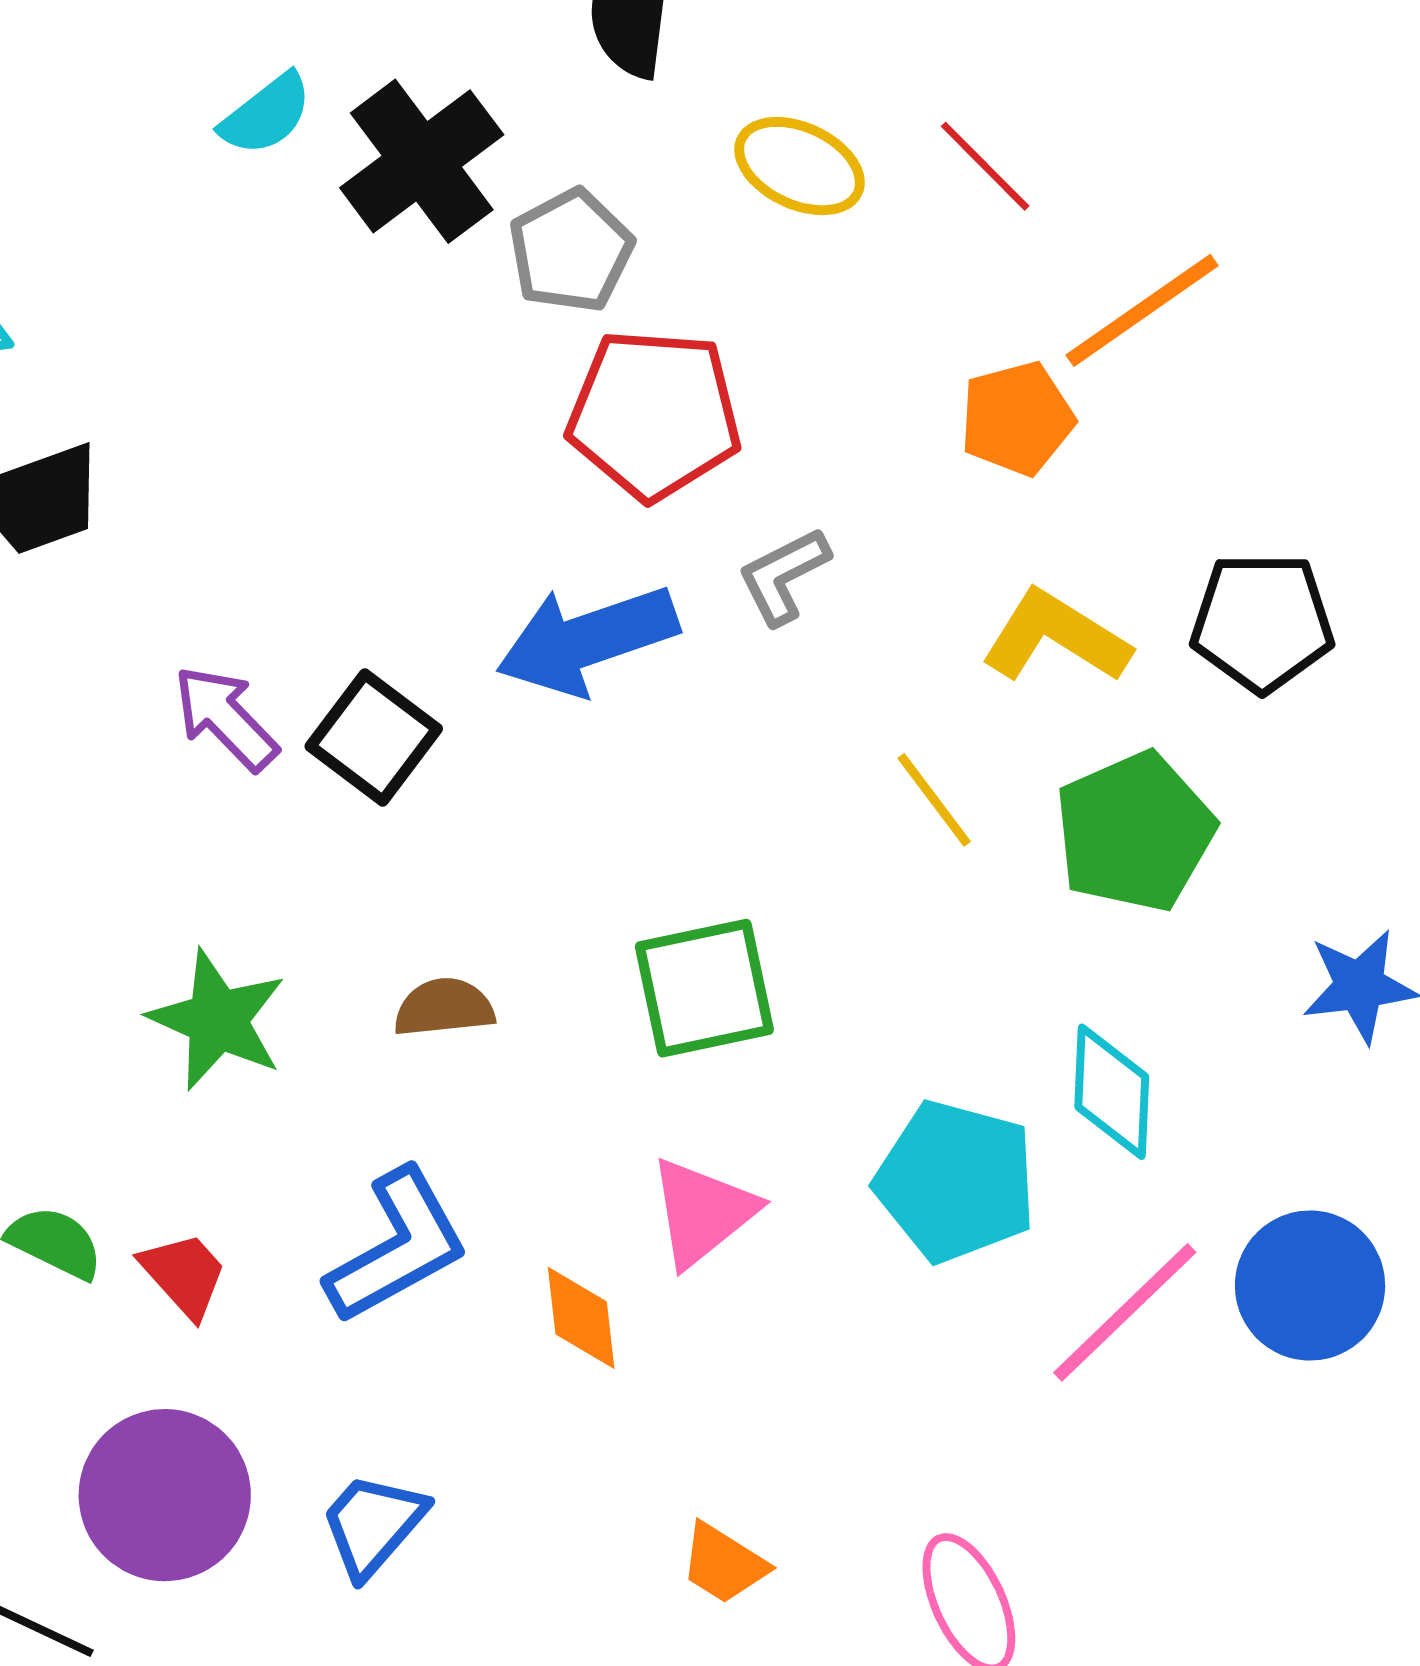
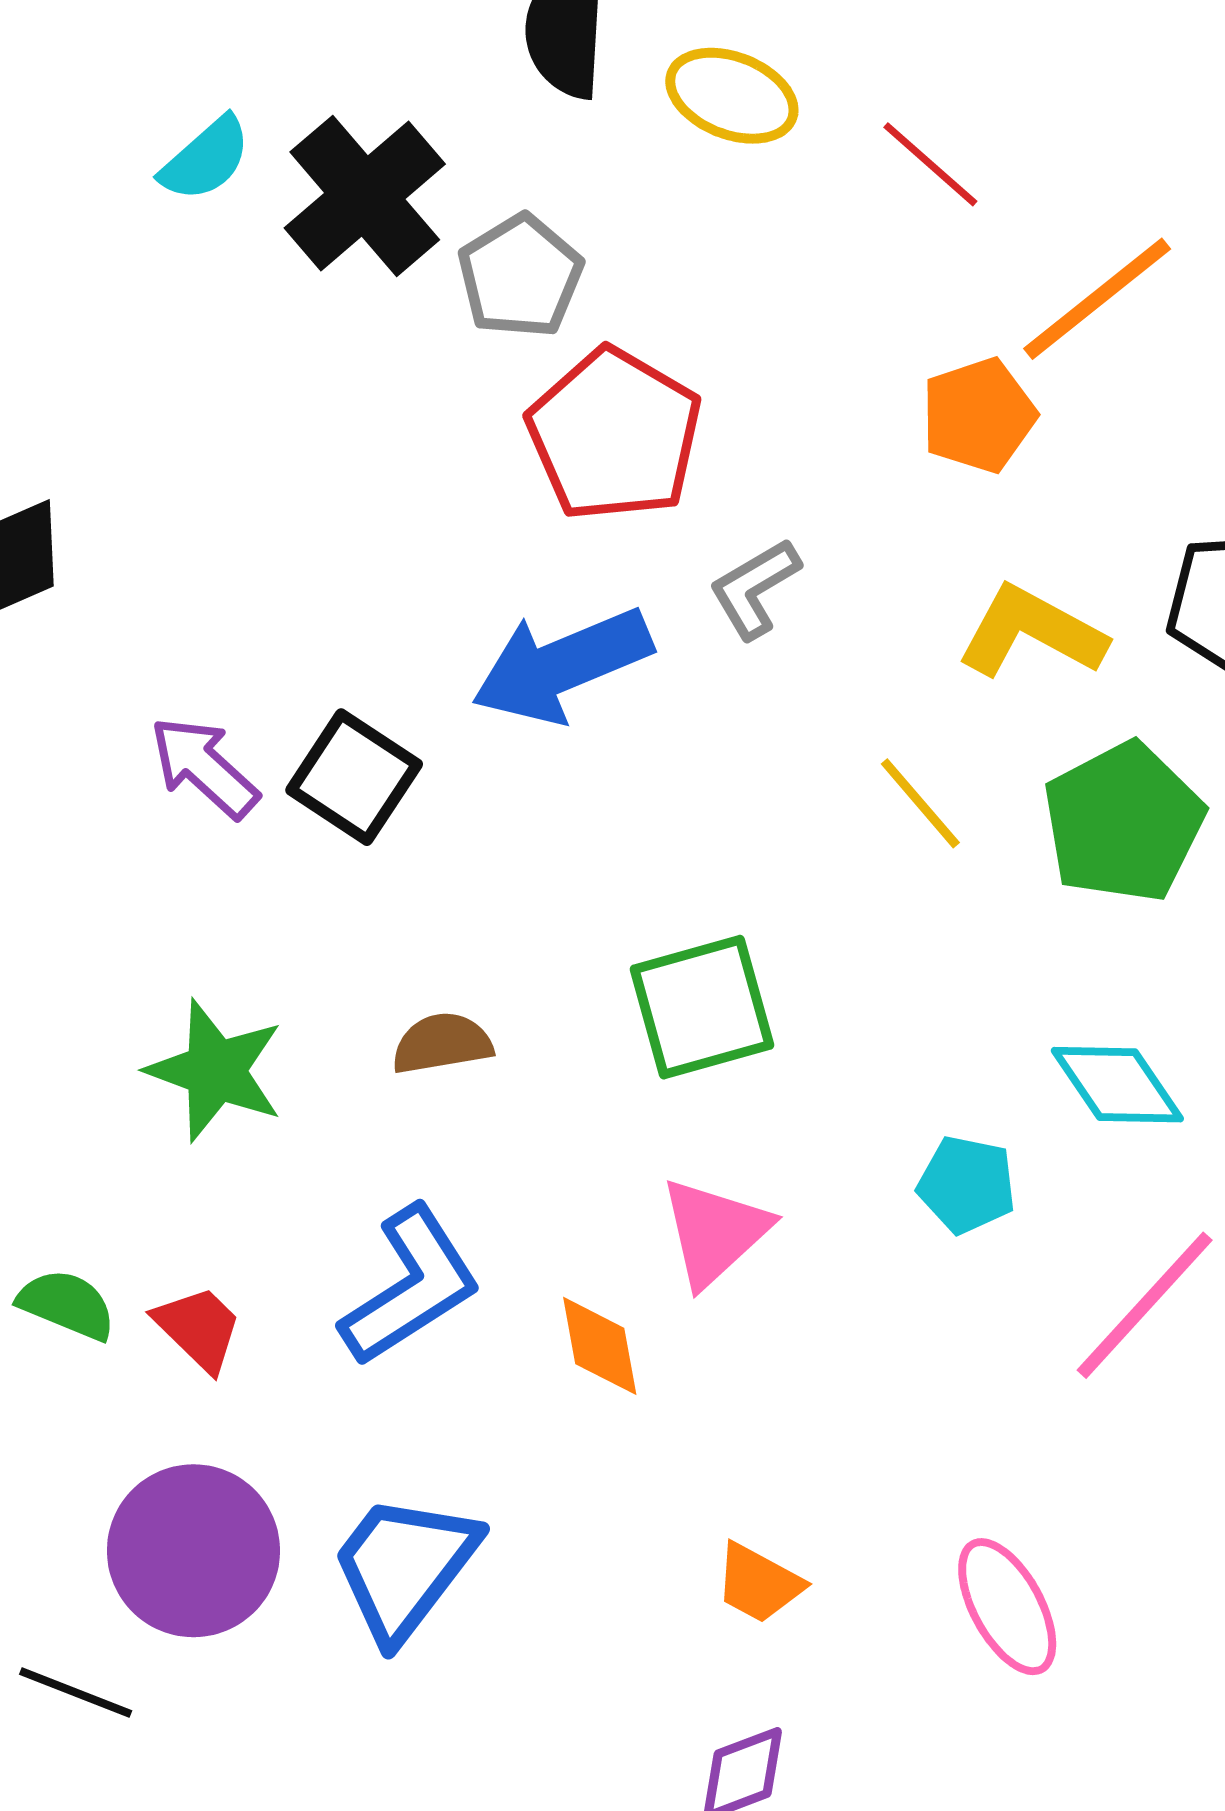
yellow ellipse: (800, 166) -> (732, 96), moved
red pentagon: (654, 414) -> (614, 435), turned 30
cyan diamond: (1112, 1092) -> (1117, 1085), turned -33
cyan pentagon: (956, 1181) -> (967, 1185), size x0.6
blue trapezoid: (373, 1524) -> (404, 1567), size x1.4

